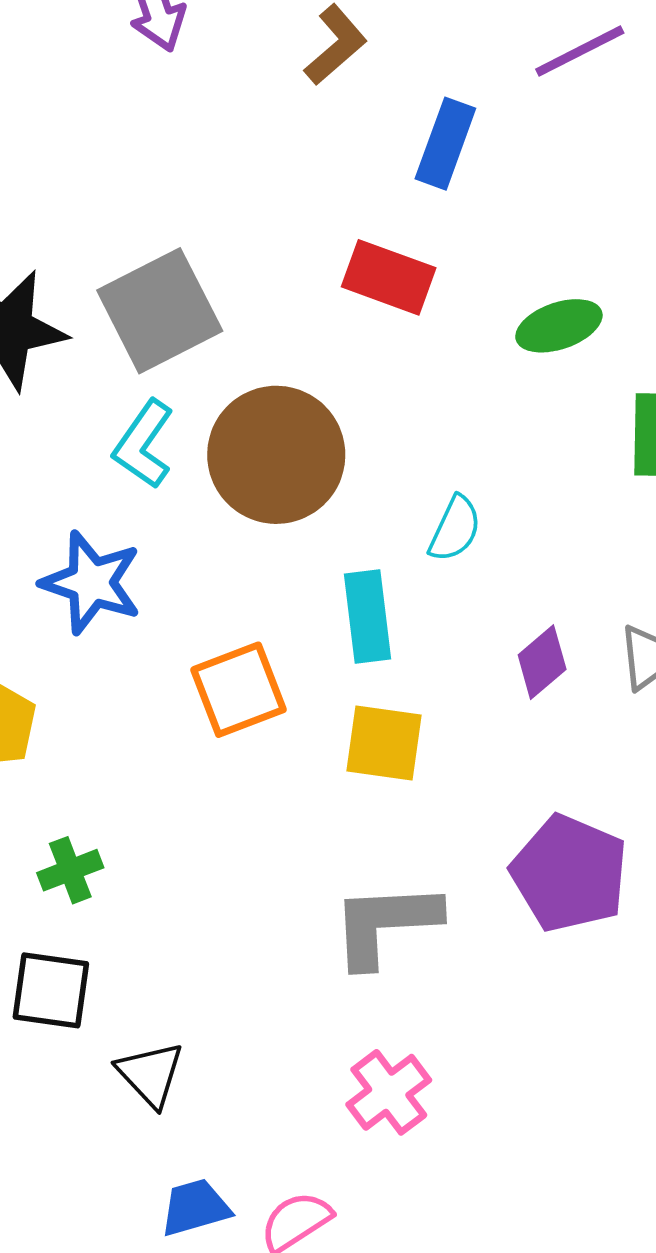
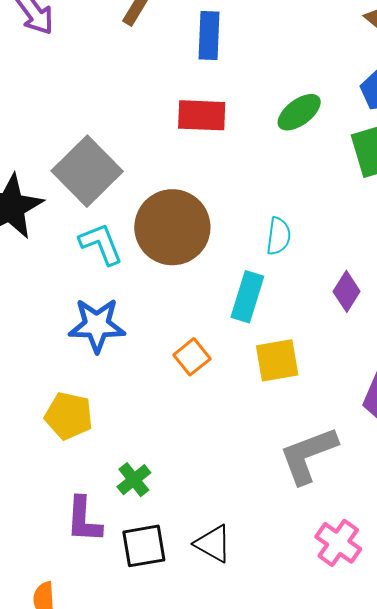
cyan L-shape: (144, 444) -> (101, 244), turned 141
cyan rectangle: (368, 617) -> (247, 297), turned 42
orange square: (239, 690) -> (192, 357), size x0.7
black triangle: (150, 1074) -> (213, 544), moved

